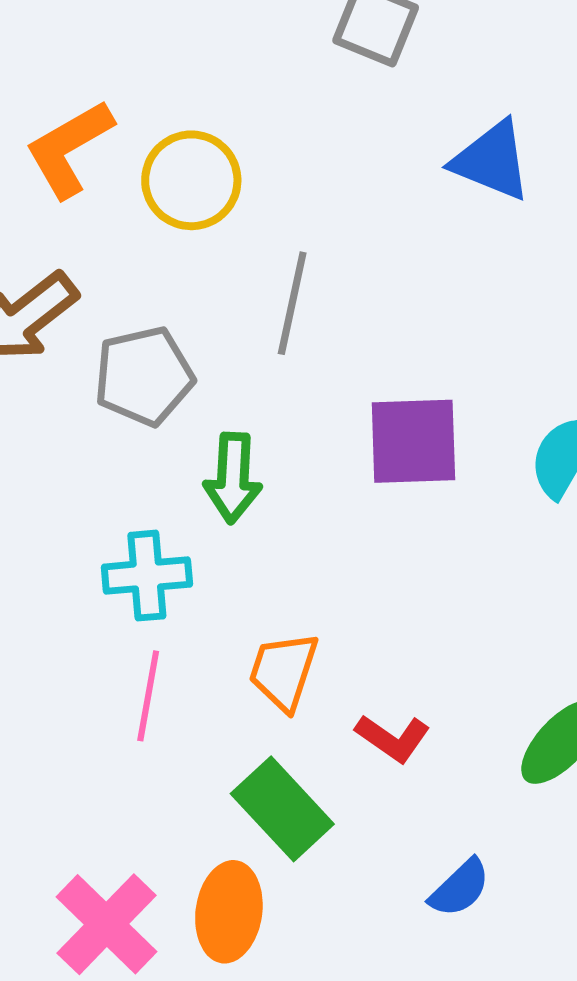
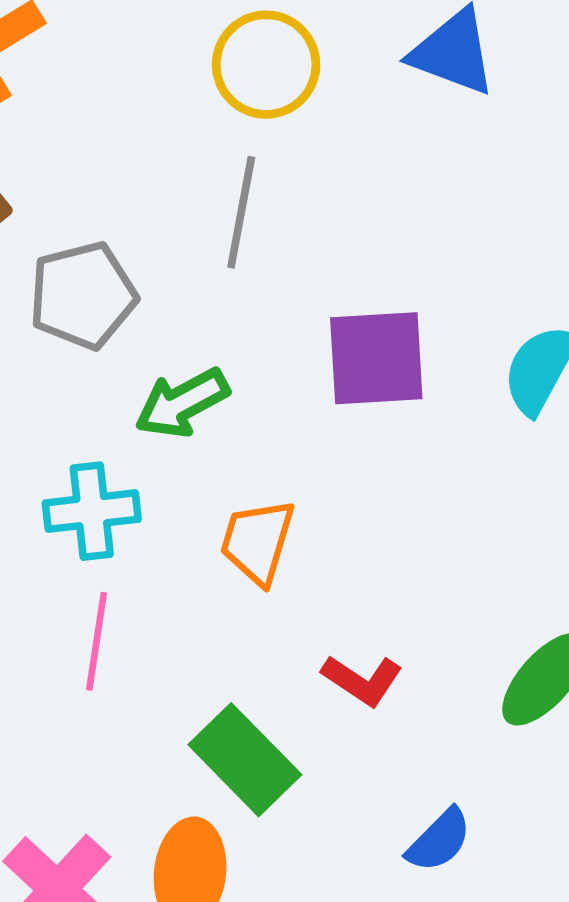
yellow circle: (191, 180) -> (266, 65), moved
green arrow: (233, 478) -> (182, 403), turned 60
orange trapezoid: (284, 671) -> (257, 542), moved

